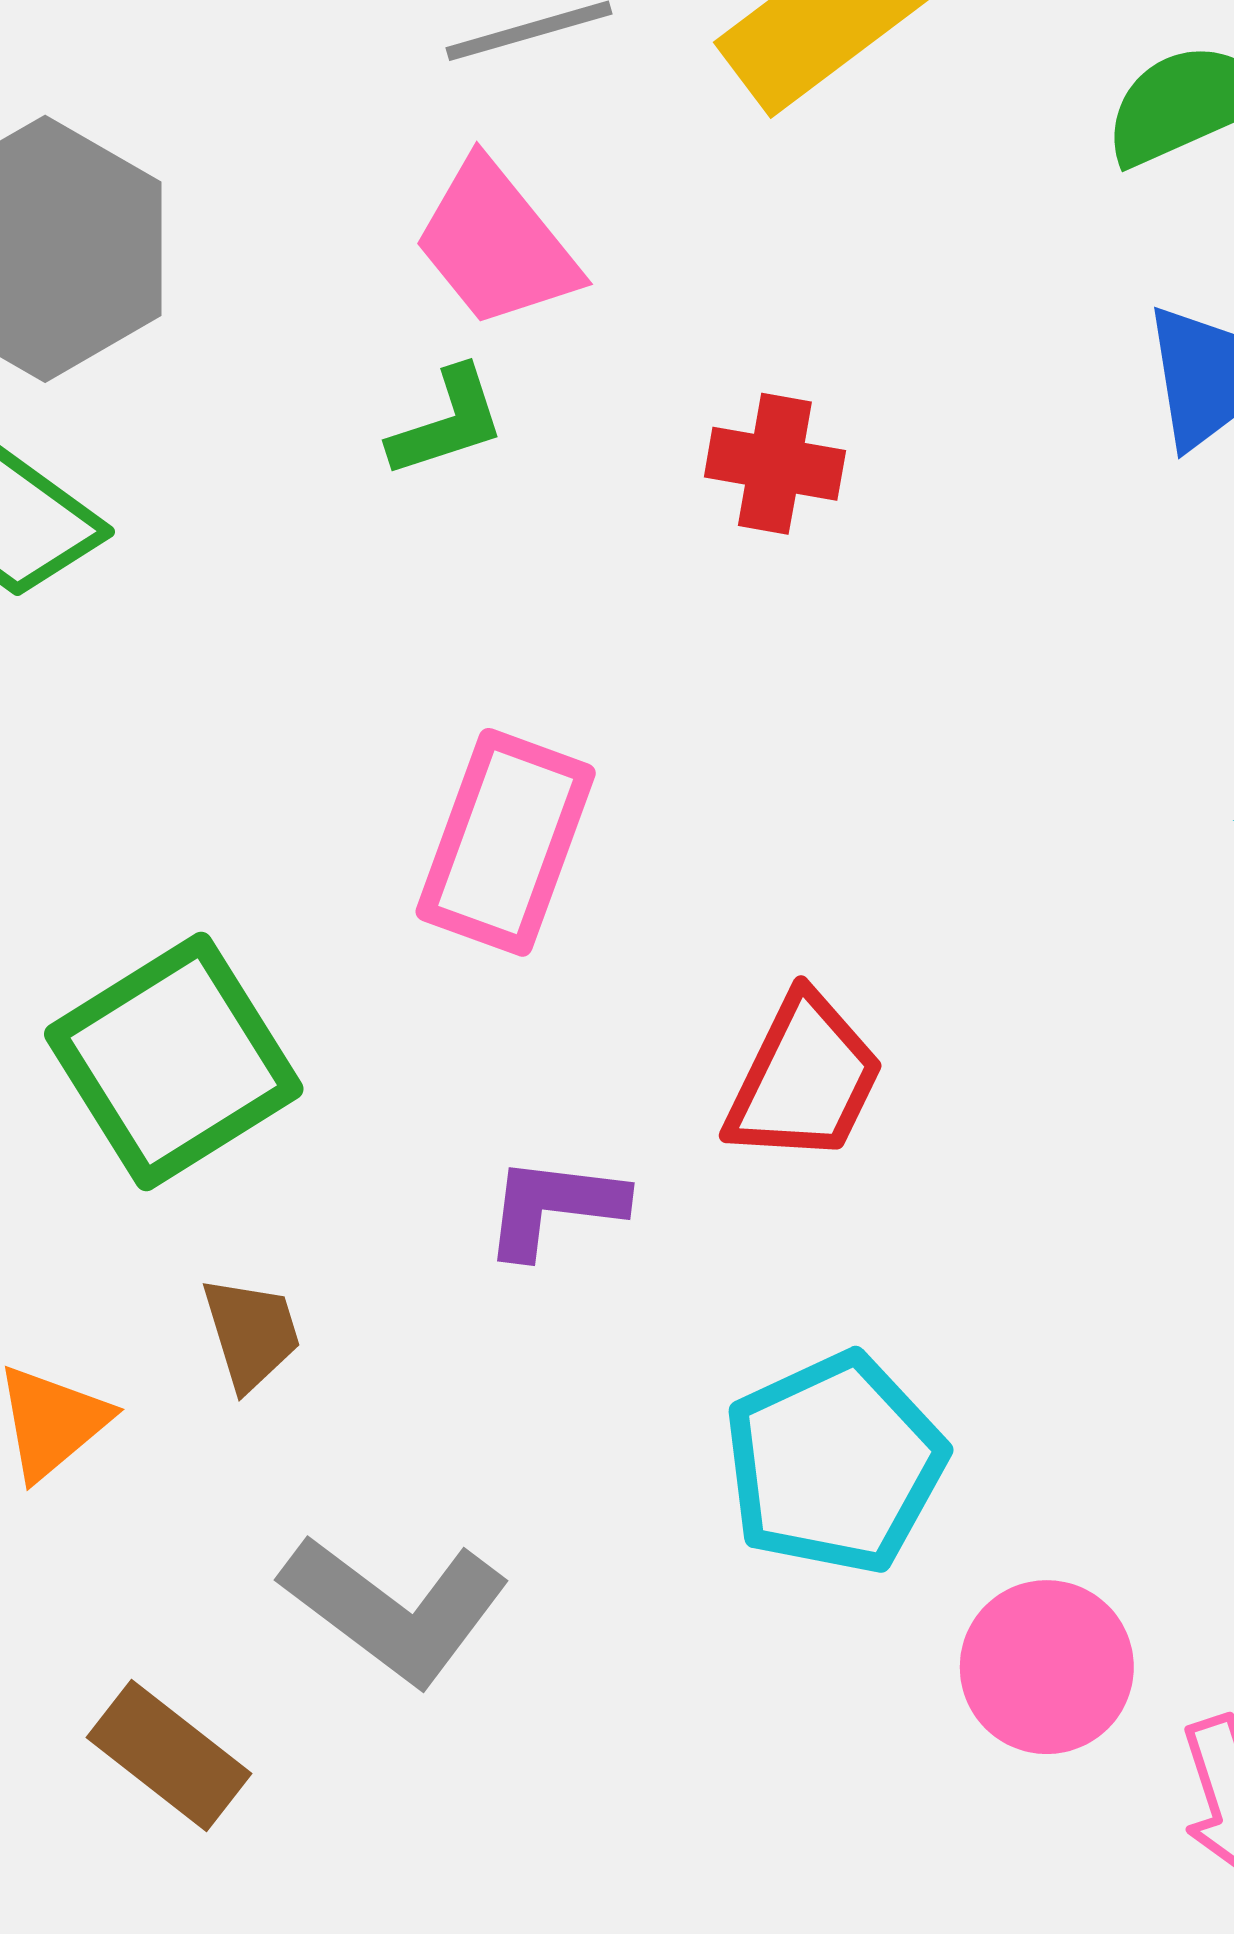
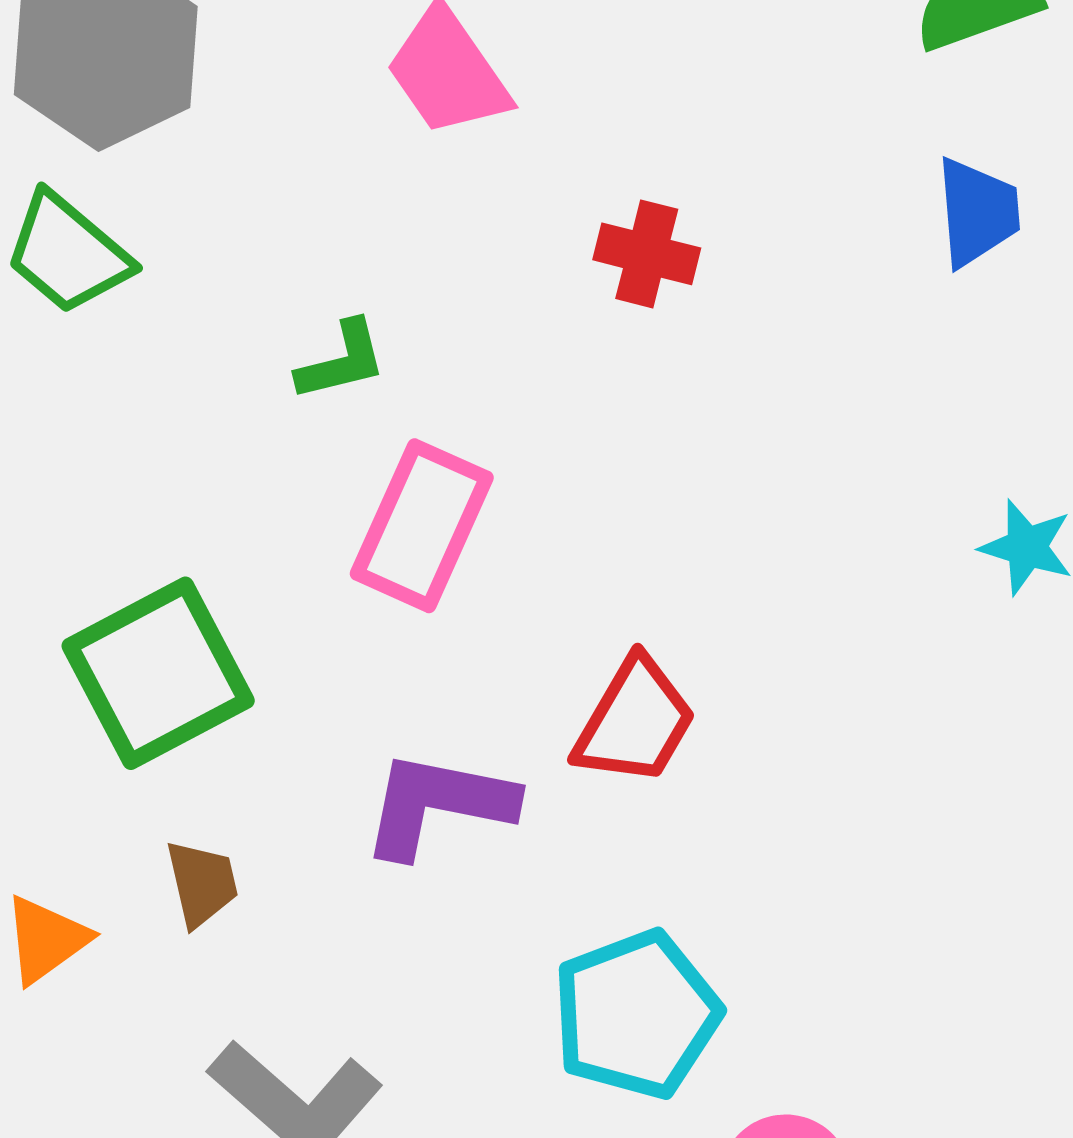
green L-shape: (447, 422) -> (342, 361), moved
purple L-shape: (554, 1207) -> (438, 804), size x1.4

